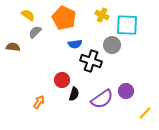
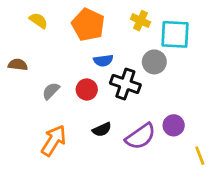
gray semicircle: (35, 32) -> (51, 91), moved
red circle: (62, 80) -> (87, 90), moved
black semicircle: (74, 94) -> (102, 129), turned 48
orange arrow: (39, 102) -> (54, 141), size x1.6
yellow line: (145, 113) -> (200, 156), turned -64

